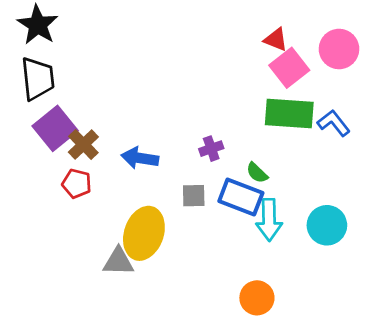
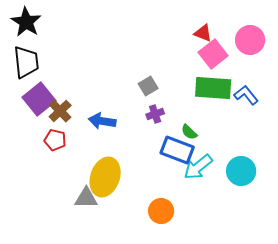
gray square: (194, 196) -> (148, 86), moved, turned -30
cyan arrow: (269, 220) -> (198, 167), turned 52
orange circle: (257, 298) -> (161, 211), moved

